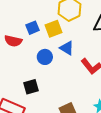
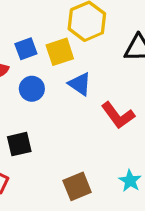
blue circle: (45, 57) -> (32, 89), moved

